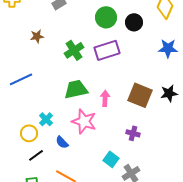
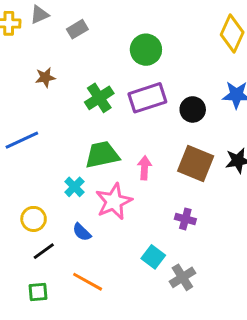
black circle: (134, 22) -> (193, 109), moved
cyan cross: (46, 119) -> (74, 187), moved
pink star: (84, 121) -> (114, 201), turned 30

